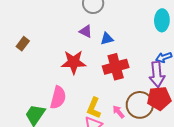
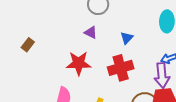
blue triangle: (107, 39) -> (127, 38), moved, turned -32

